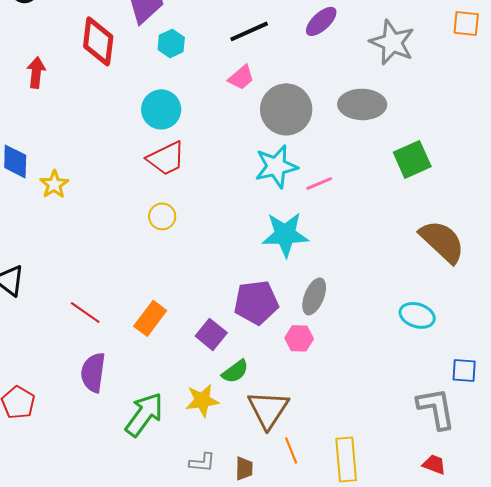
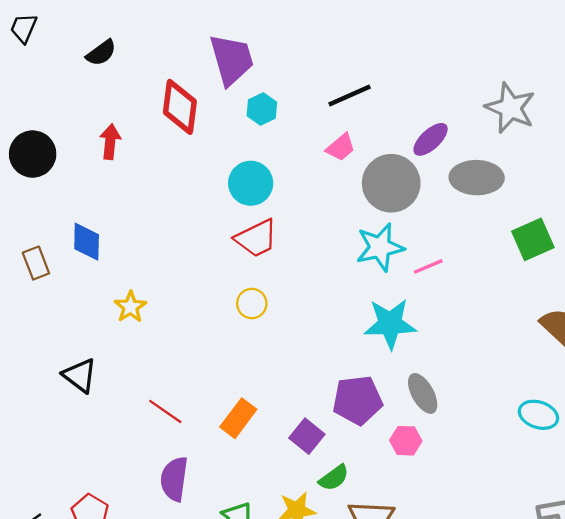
purple ellipse: (321, 21) -> (431, 139), moved
yellow star: (54, 184) -> (130, 307), moved
gray ellipse: (314, 296) -> (423, 393), turned -51

